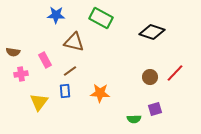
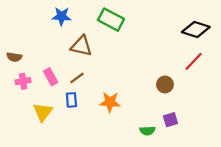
black diamond: (152, 32) -> (196, 29), moved
pink rectangle: (45, 60) -> (51, 77), moved
red line: (175, 73) -> (194, 61), moved

